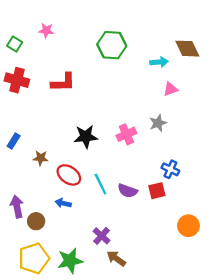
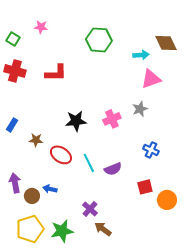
pink triangle: (170, 89) -> (151, 79), size x1.5
purple semicircle: (128, 191) -> (113, 169), turned -42
red square: (157, 191) -> (145, 187), moved
blue arrow: (63, 203) -> (50, 189), moved

